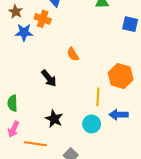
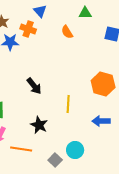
orange semicircle: (73, 54) -> (67, 32), moved
yellow line: (98, 97) -> (68, 104), moved
cyan circle: (92, 124) -> (75, 150), moved

